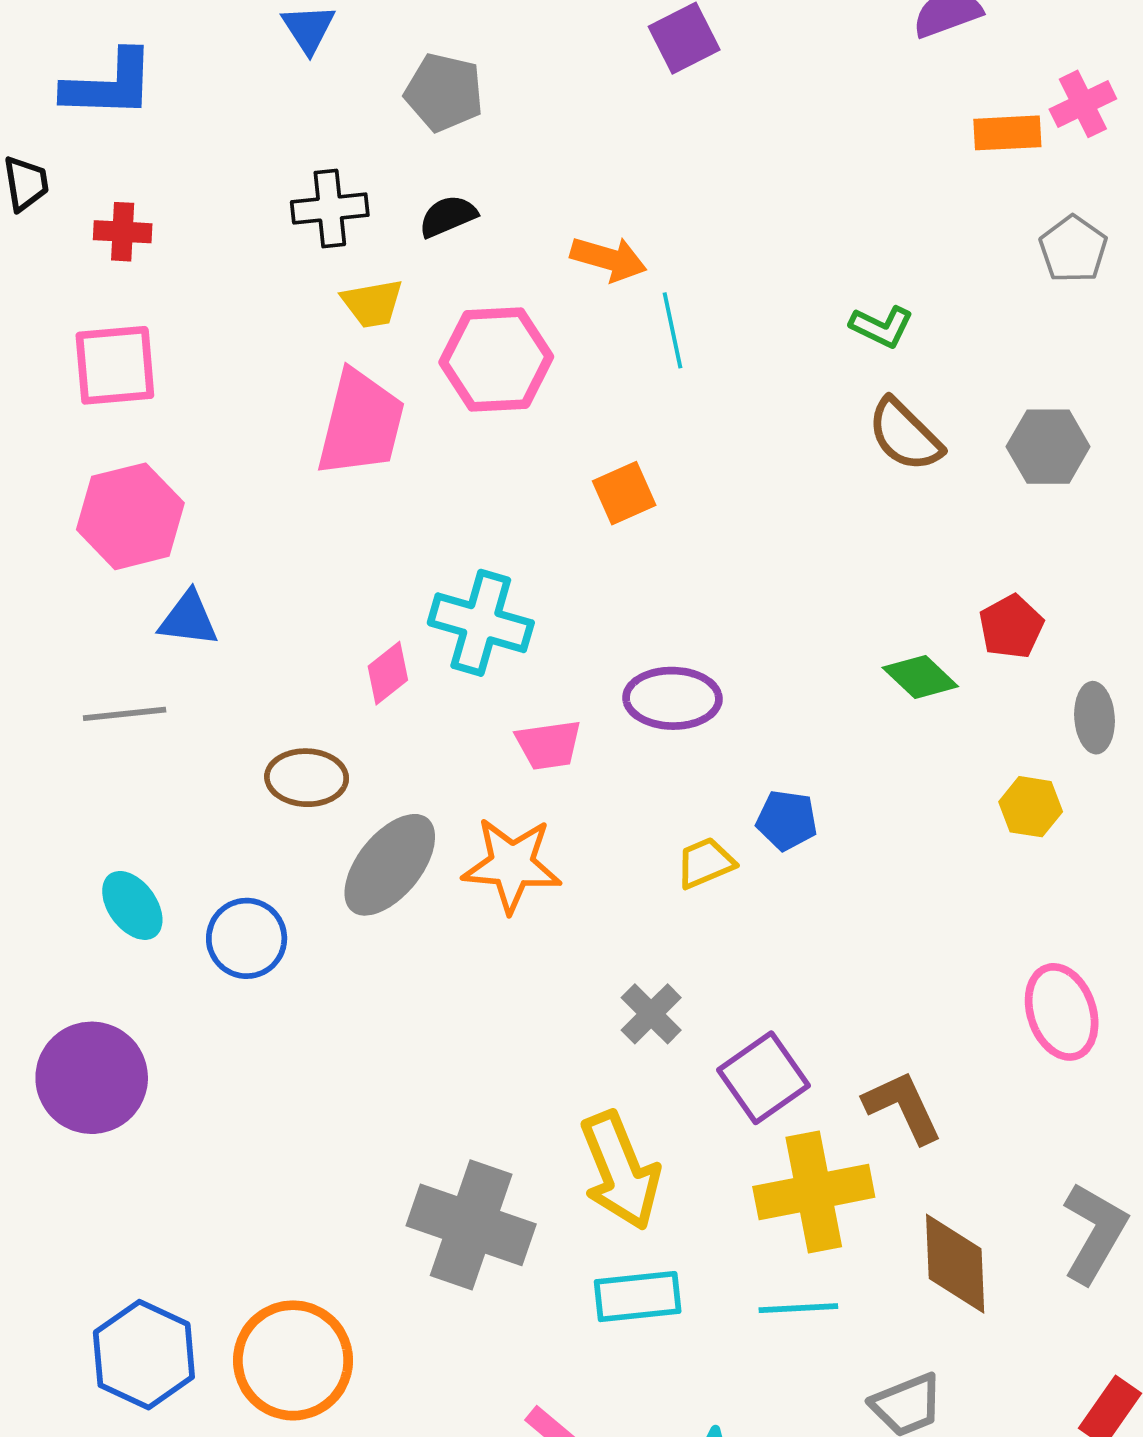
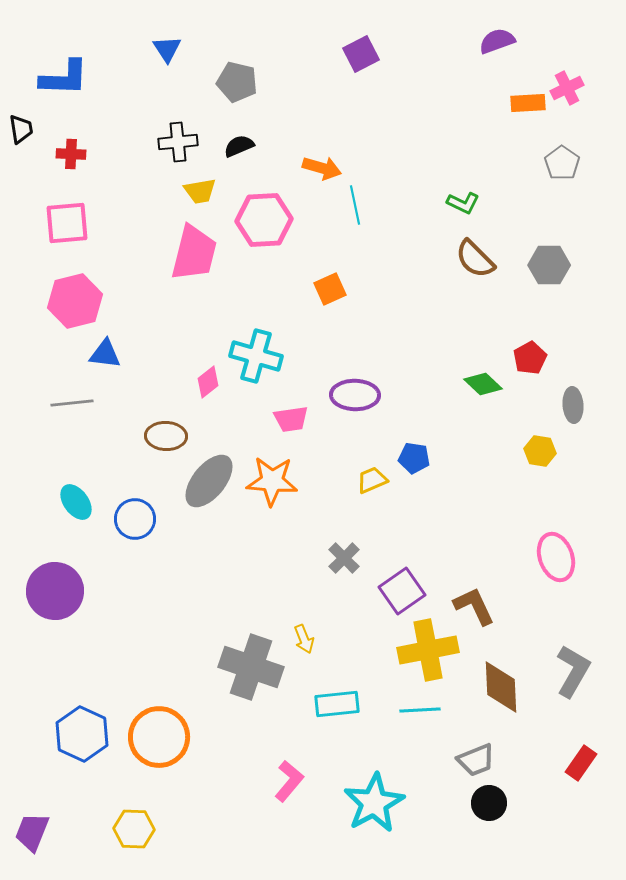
yellow arrow: (620, 1171) -> (304, 639), moved, size x0.5

